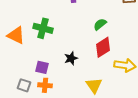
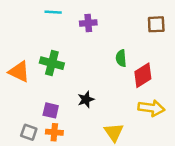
green semicircle: (100, 24) -> (121, 58), turned -56
red diamond: (103, 47) -> (143, 75), moved

